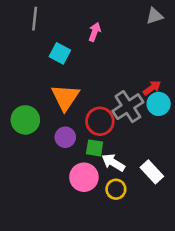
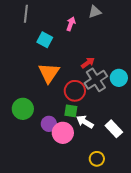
gray triangle: (155, 16) -> (95, 12), moved
red arrow: (152, 88) -> (88, 63), moved
green circle: (25, 120) -> (23, 109), moved
purple circle: (65, 137) -> (49, 124), moved
yellow circle: (116, 189) -> (97, 159), moved

